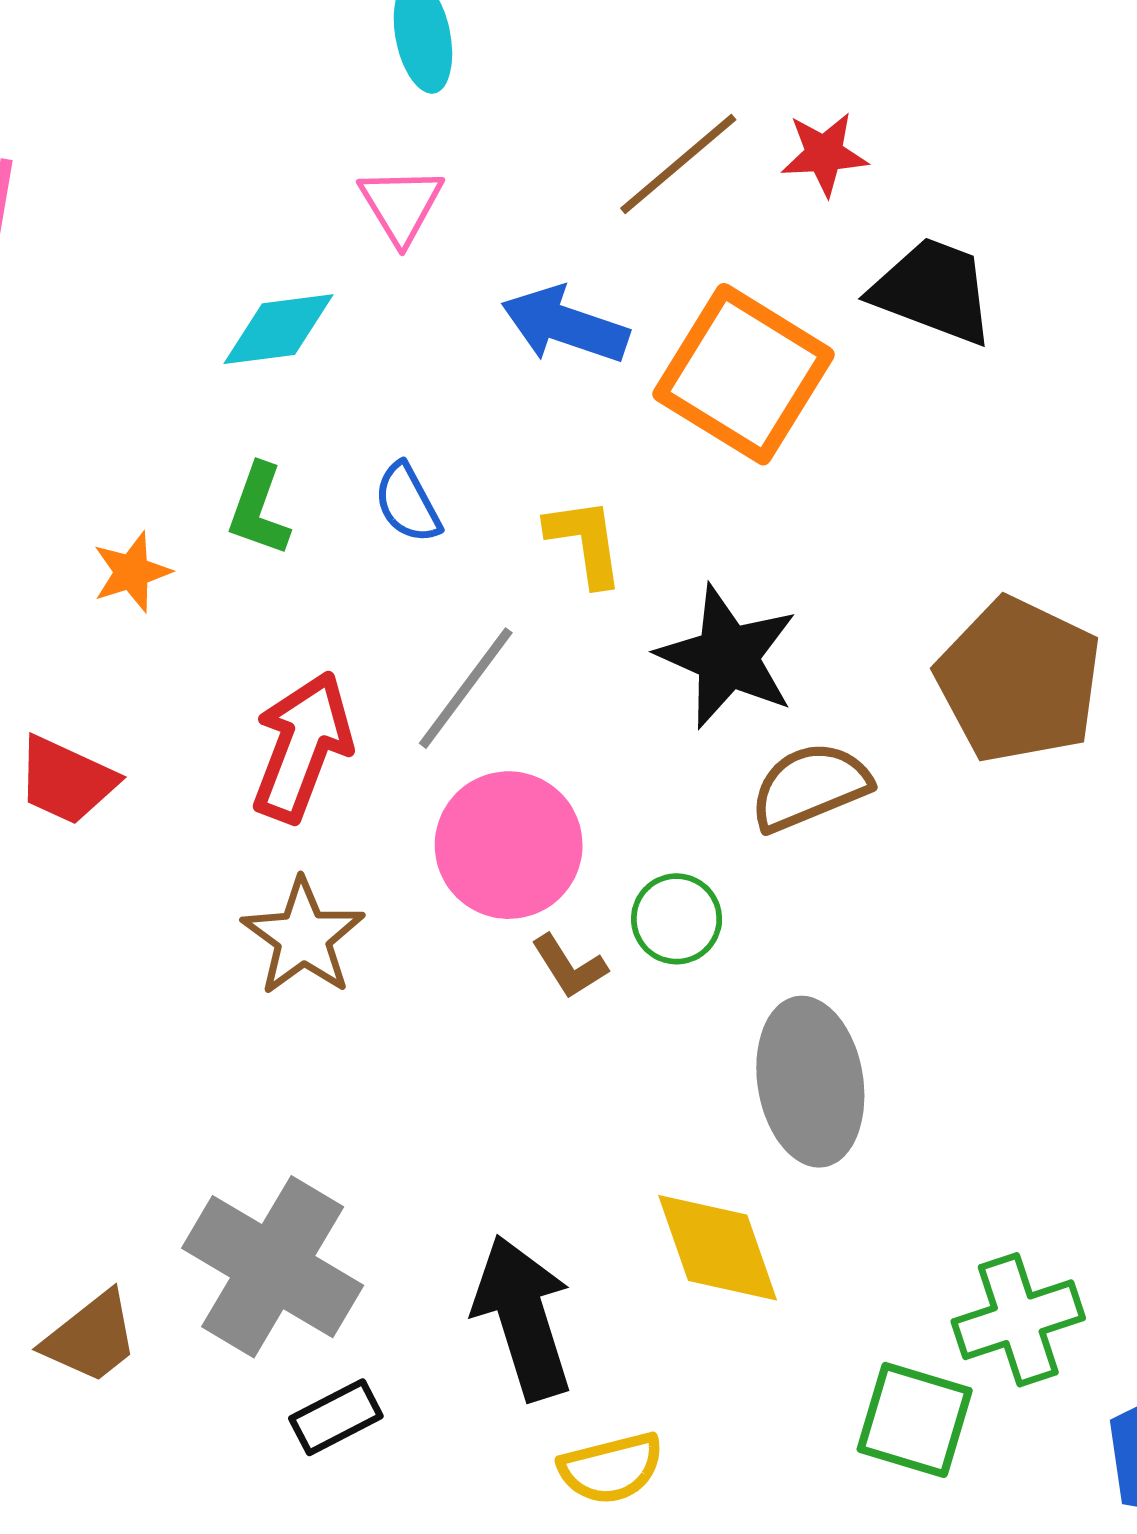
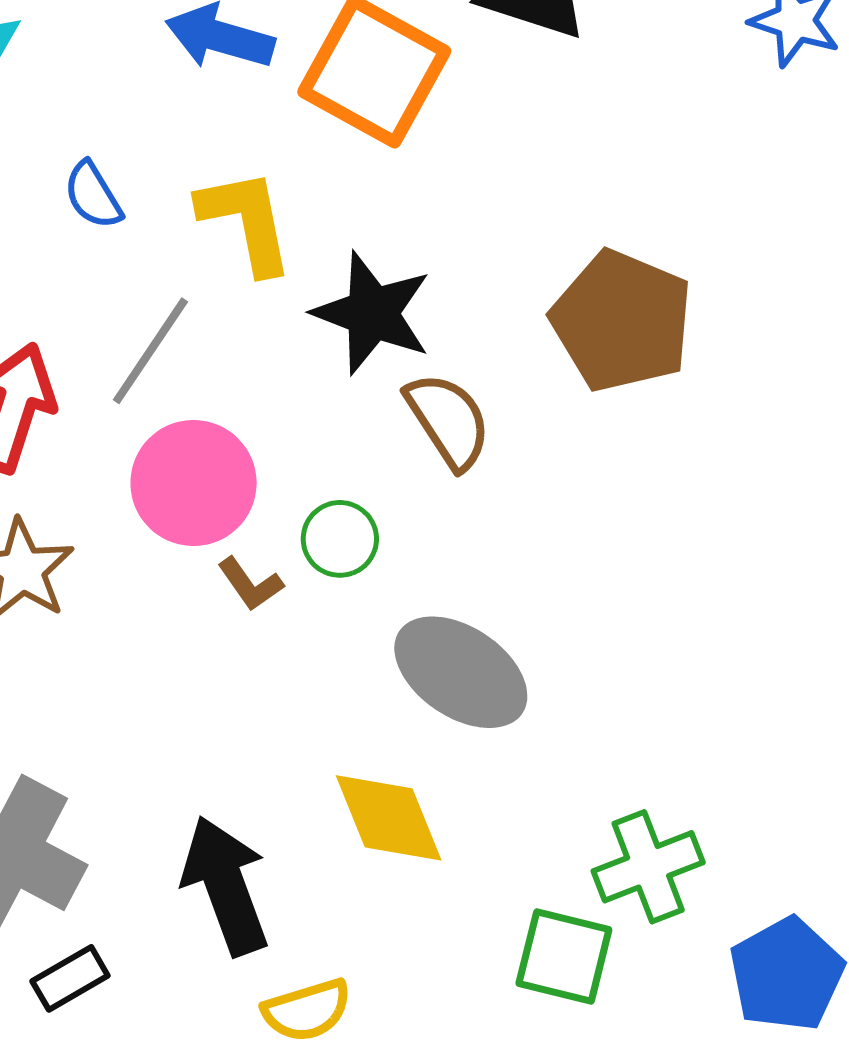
yellow L-shape: (585, 542) -> (246, 221), size x1.4
brown semicircle: (810, 787) -> (448, 420), turned 82
gray ellipse: (810, 1082) -> (461, 672), turned -44

